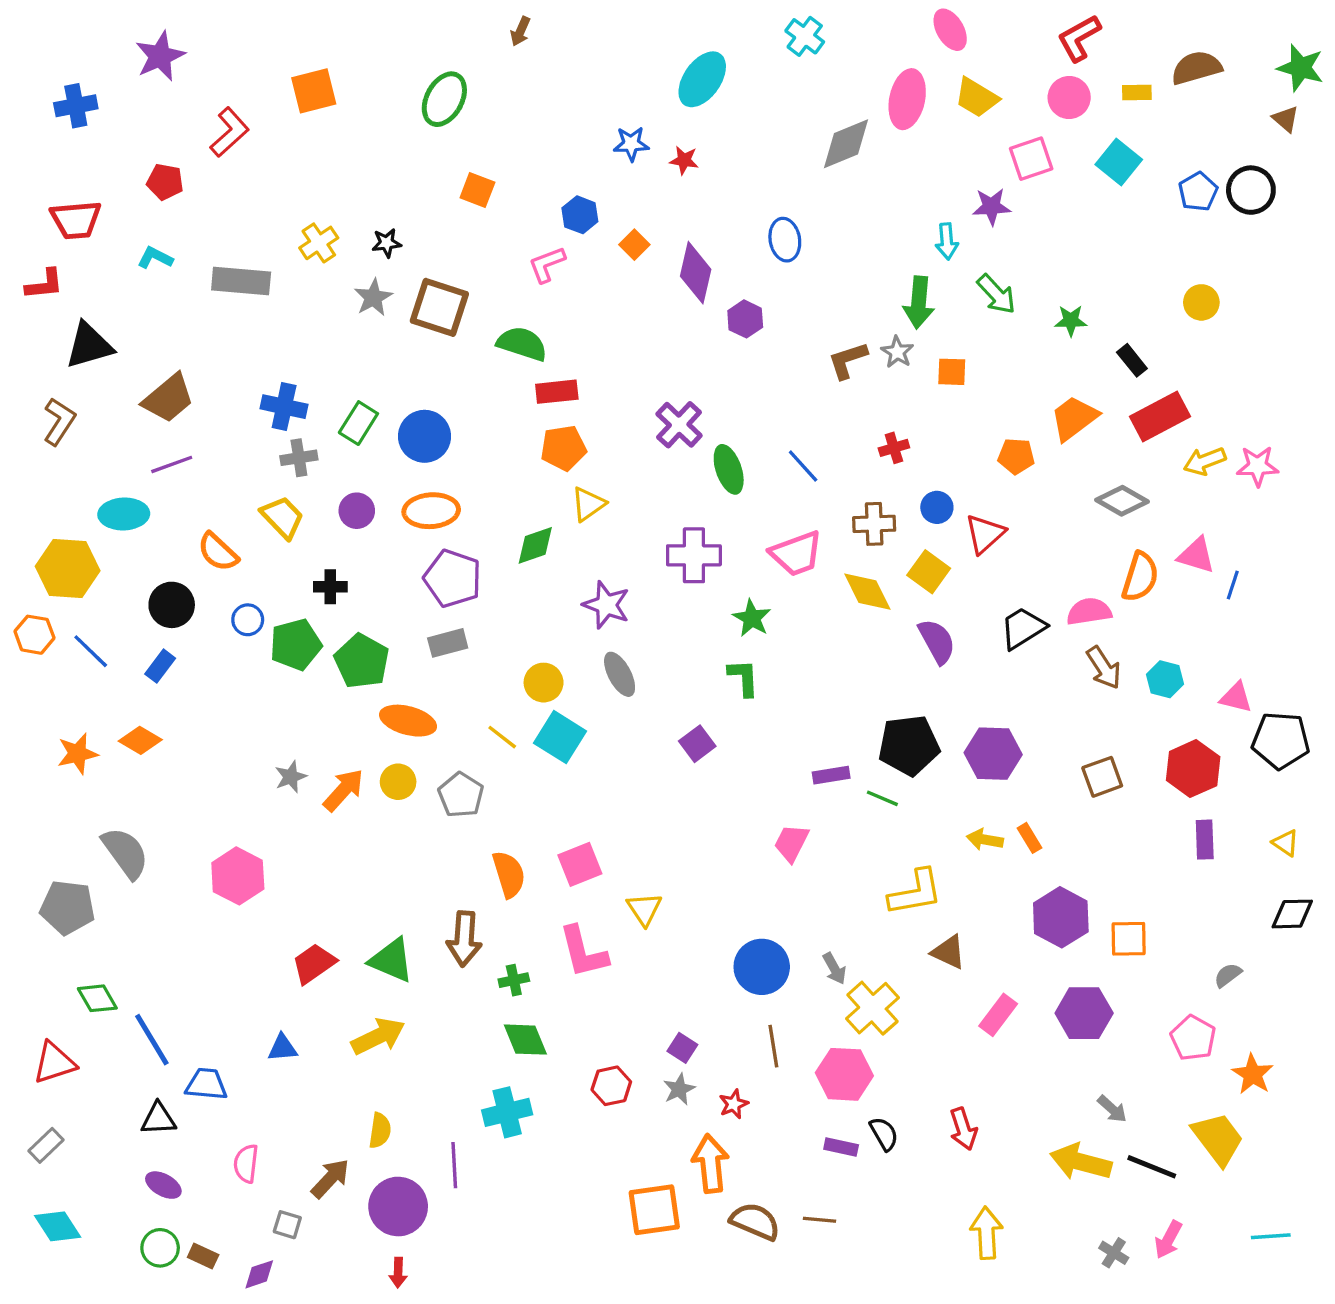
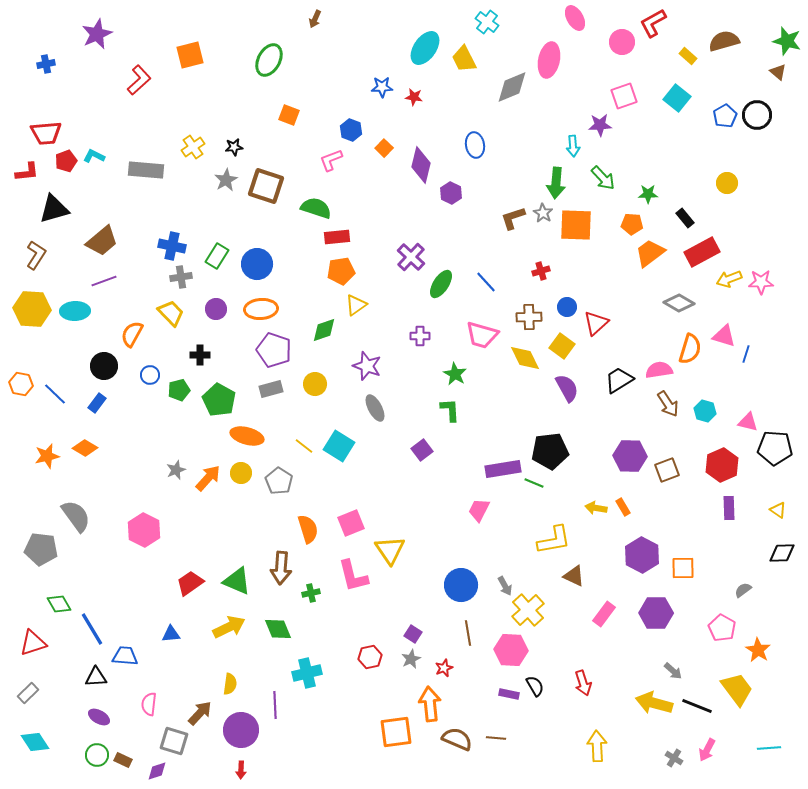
yellow rectangle: (1137, 93) -> (688, 56), turned 42
yellow trapezoid: (977, 97) -> (464, 59), moved, turned 32
pink circle: (1069, 97) -> (622, 42), moved
blue cross: (76, 106) -> (46, 64), size x0.7
red pentagon: (165, 182) -> (66, 161), moved, turned -30
orange square: (952, 372) -> (576, 225), size x1.8
orange pentagon: (1016, 456) -> (632, 224), moved
green ellipse: (729, 469) -> (441, 284), turned 52
orange semicircle: (218, 552) -> (132, 334), turned 76
pink trapezoid: (796, 554) -> (482, 335), turned 36
purple cross: (694, 555) -> (420, 336), size x0.6
yellow hexagon: (68, 569) -> (32, 309), moved
green pentagon: (296, 645) -> (179, 390), size x0.7
yellow circle: (544, 683) -> (315, 384), moved
purple hexagon: (993, 754) -> (630, 456), moved
purple rectangle: (831, 775) -> (503, 469), size x1.6
yellow triangle: (644, 909) -> (390, 550), size x1.4
green diamond: (525, 1040) -> (278, 629), moved
gray square: (287, 1225) -> (174, 741), size x1.6

